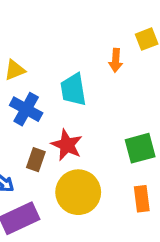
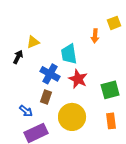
blue cross: (26, 109) -> (50, 74), moved
red star: (67, 145) -> (78, 79), moved

